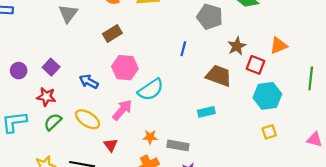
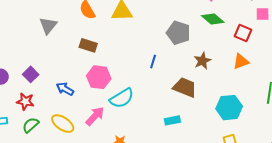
brown rectangle: (112, 33) -> (88, 45), turned 48
red square: (255, 65) -> (243, 33), moved

